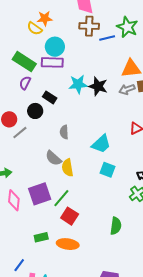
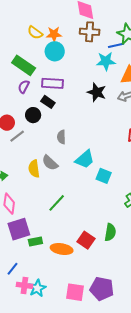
orange star: (45, 18) -> (54, 34), moved
blue line: (107, 38) -> (116, 45), moved
purple rectangle: (52, 62) -> (52, 83), moved
cyan star: (78, 84) -> (106, 61), moved
cyan trapezoid: (101, 144) -> (85, 159), moved
yellow semicircle: (68, 168) -> (34, 169), moved
purple square: (40, 194) -> (19, 229), moved
red square: (70, 216) -> (86, 240), moved

